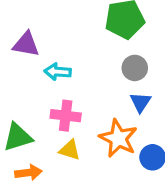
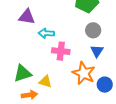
pink cross: (66, 116) -> (61, 51), moved
yellow triangle: (70, 150) -> (45, 81), moved

